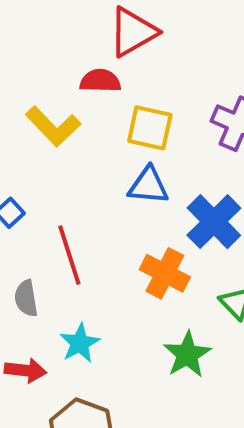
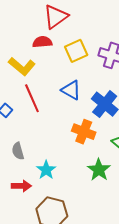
yellow square: (150, 128) -> (76, 51), moved, turned -30
blue triangle: (148, 186) -> (71, 90), turned 30
red line: (69, 255) -> (32, 98), moved

